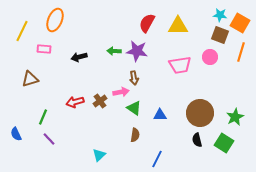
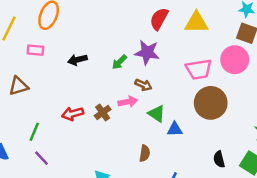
green arrow: (114, 51) -> (119, 62), moved, turned -48
pink circle: (210, 57) -> (235, 60), size x1.5
brown arrow: (134, 78) -> (143, 85), turned -56
green triangle: (134, 108) -> (157, 114), moved
brown circle: (200, 113) -> (211, 103), moved

